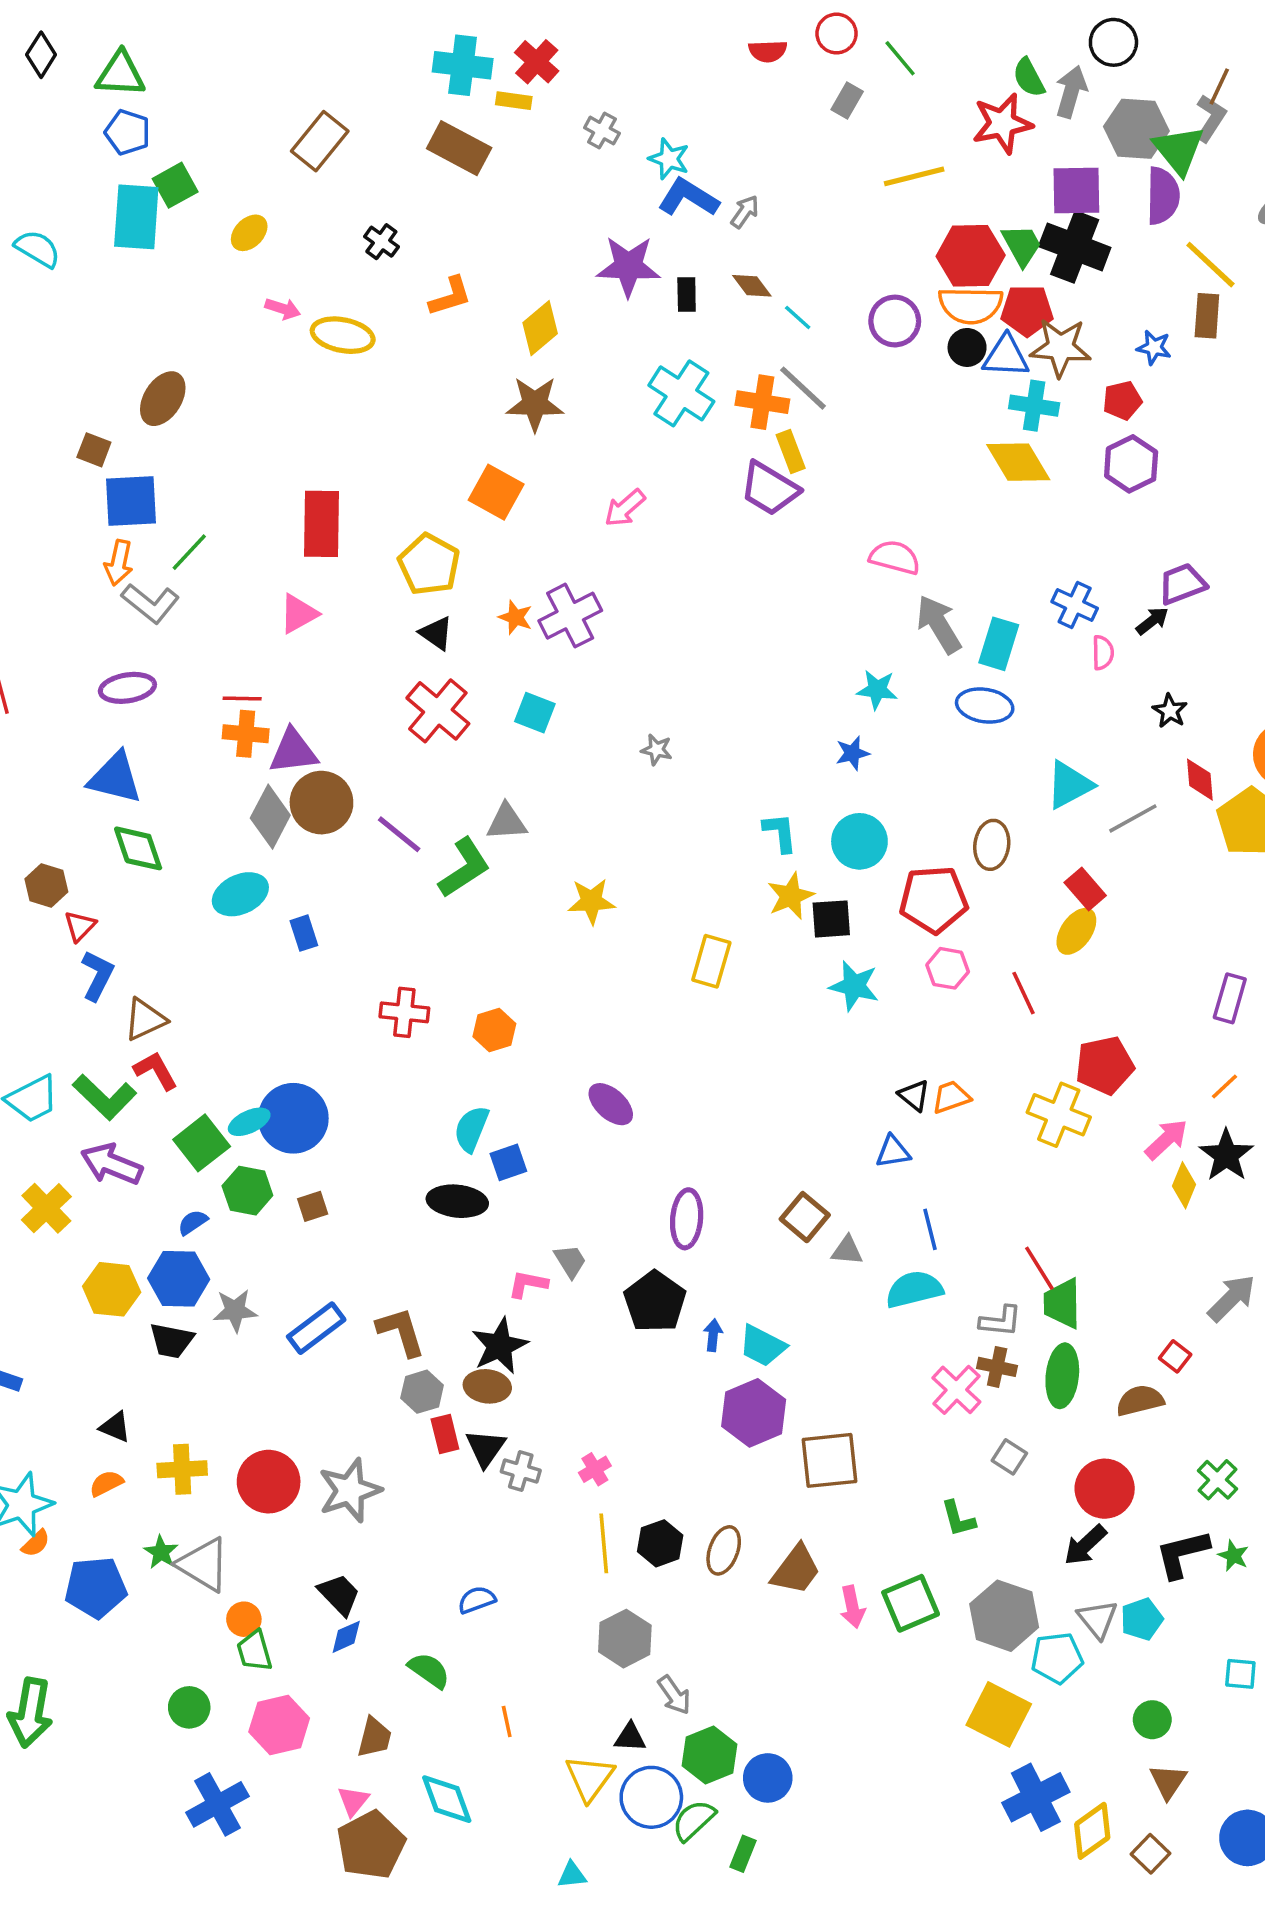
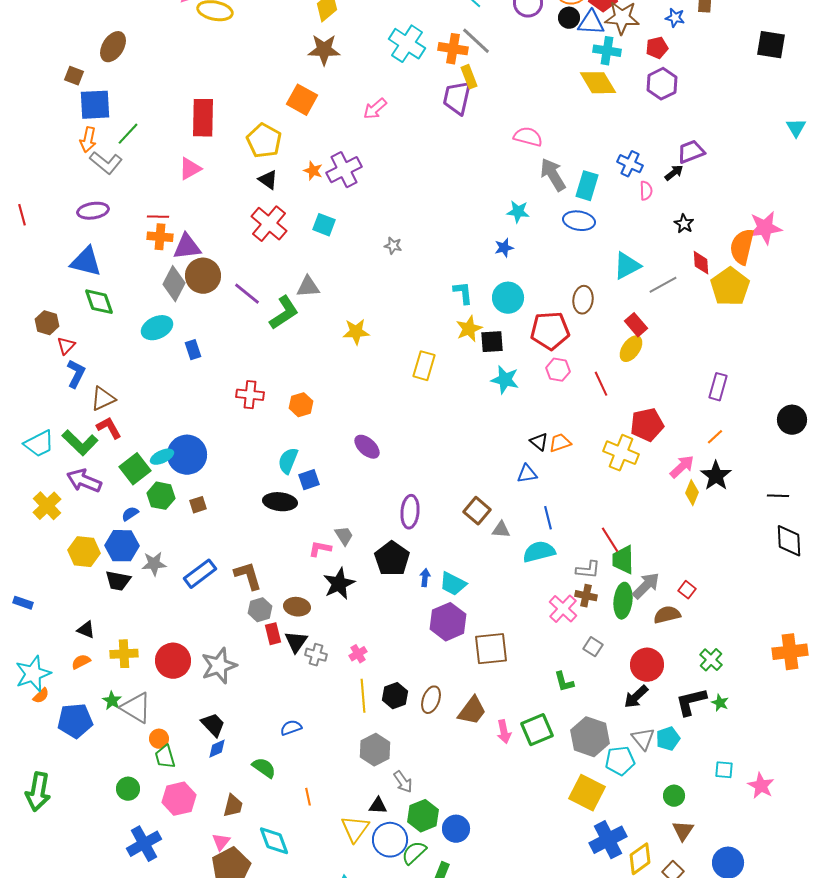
purple trapezoid: (769, 489) -> (457, 98), turned 72
gray arrow: (1232, 1298) -> (646, 586), moved
black star: (500, 1346) -> (339, 584), moved

